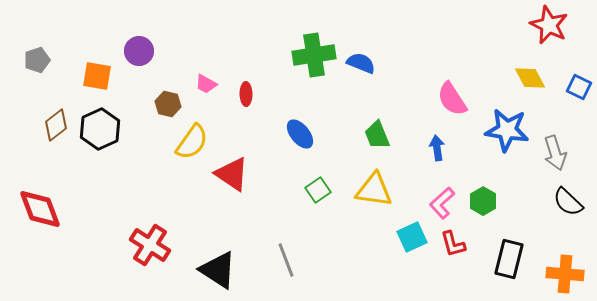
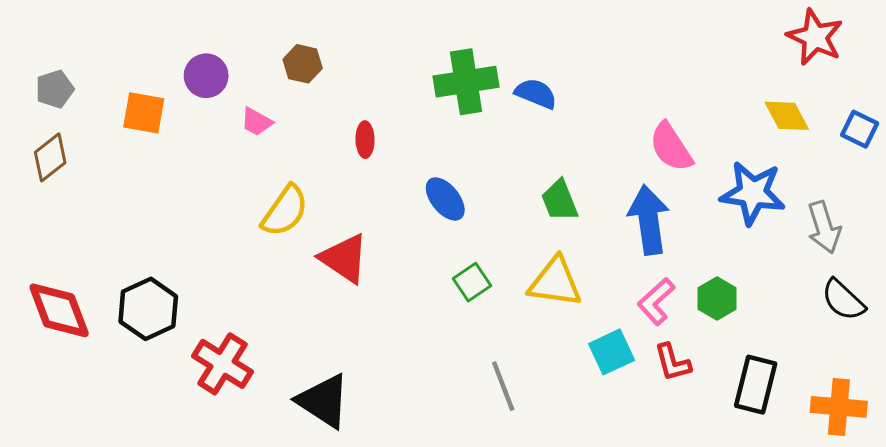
pink trapezoid: (206, 84) -> (257, 122), moved
brown hexagon: (168, 104) -> (303, 64), moved
brown diamond: (56, 125) -> (50, 157), moved
black hexagon: (100, 129) -> (148, 309), moved
blue arrow: (437, 148) -> (649, 220), size x1.8
gray line: (286, 260) -> (503, 386), moved

